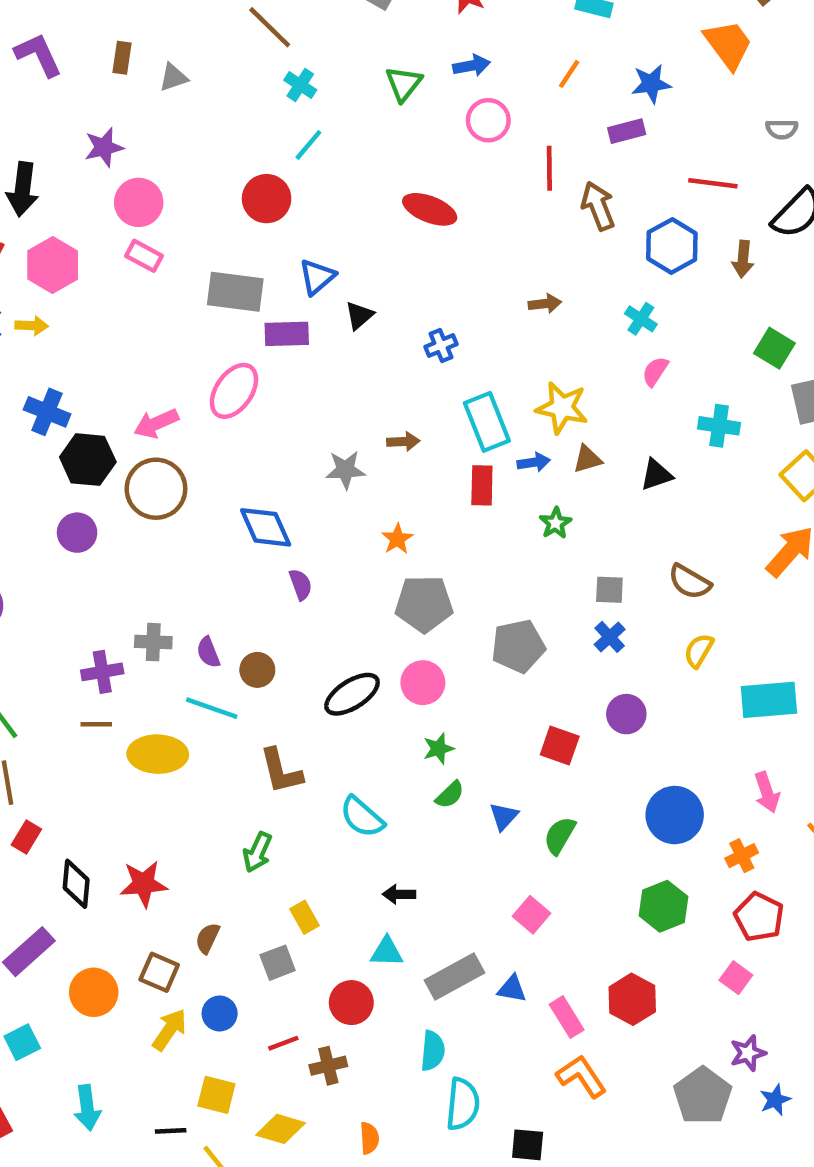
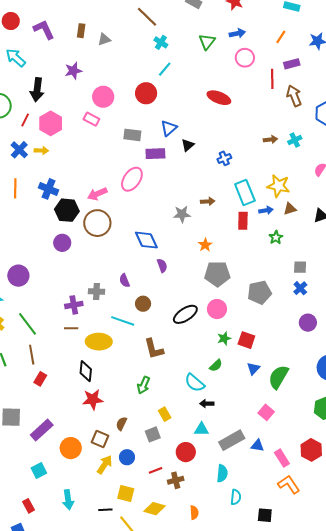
purple rectangle: (627, 131) -> (292, 64), moved
pink circle: (139, 202) -> (103, 97), moved
gray rectangle: (235, 292) -> (132, 135), size x0.7
cyan cross: (641, 319) -> (295, 140), moved, turned 32
purple semicircle: (208, 652) -> (124, 281), moved
red square: (560, 745) -> (246, 340), moved
green semicircle: (450, 795) -> (216, 365), moved
cyan semicircle: (362, 817) -> (195, 383), moved
green semicircle: (560, 836) -> (278, 377), size x1.4
black diamond: (76, 884) -> (86, 371), moved
cyan semicircle: (463, 1104) -> (236, 497), size x0.7

